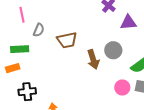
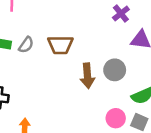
gray semicircle: (39, 30) -> (26, 45), moved

